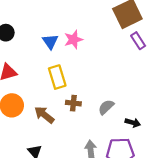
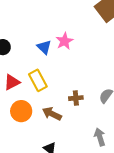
yellow rectangle: (57, 77) -> (38, 80), moved

